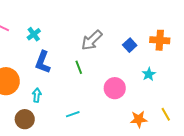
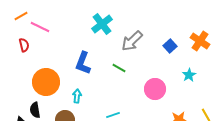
cyan cross: (34, 34) -> (102, 24), moved, size x1.5
orange cross: (160, 40) -> (200, 41), turned 30
green line: (79, 67) -> (119, 68), turned -40

